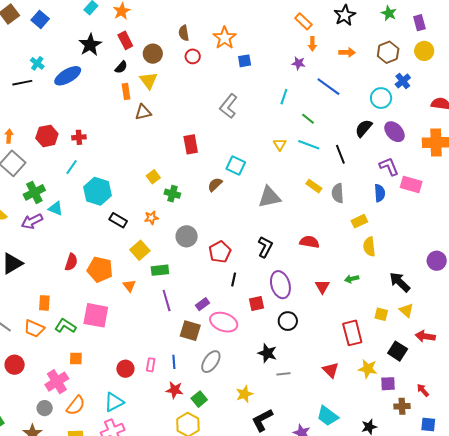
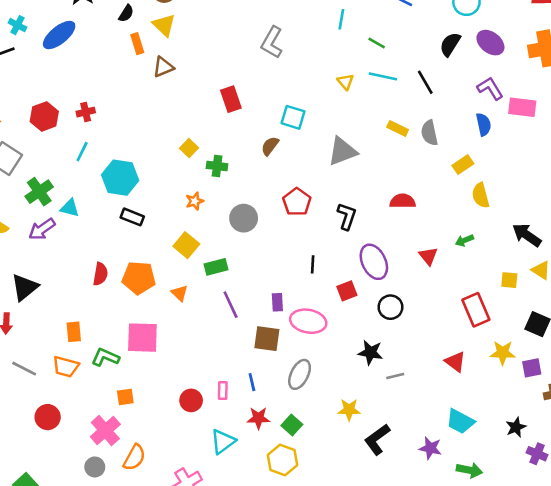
black rectangle: (118, 220) -> (132, 217), moved
red pentagon: (220, 252) -> (297, 202), moved
purple rectangle: (202, 304) -> (277, 302), turned -48
yellow star: (244, 394) -> (349, 410), turned 30
cyan triangle: (114, 402) -> (223, 442), moved

